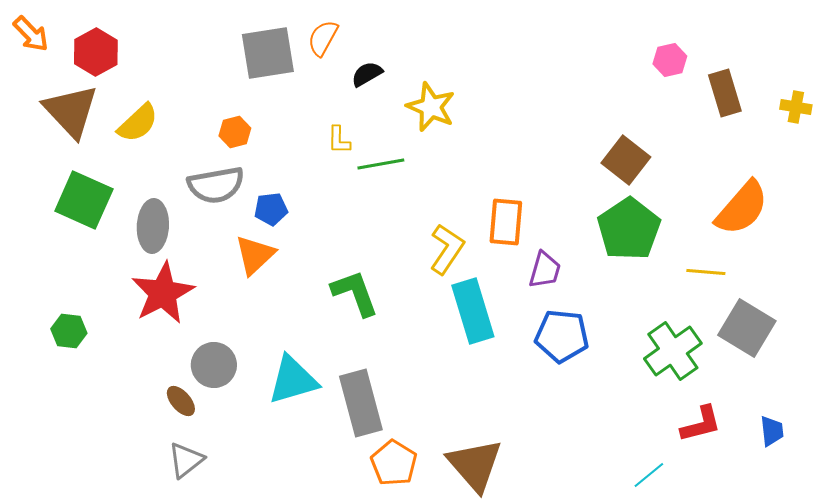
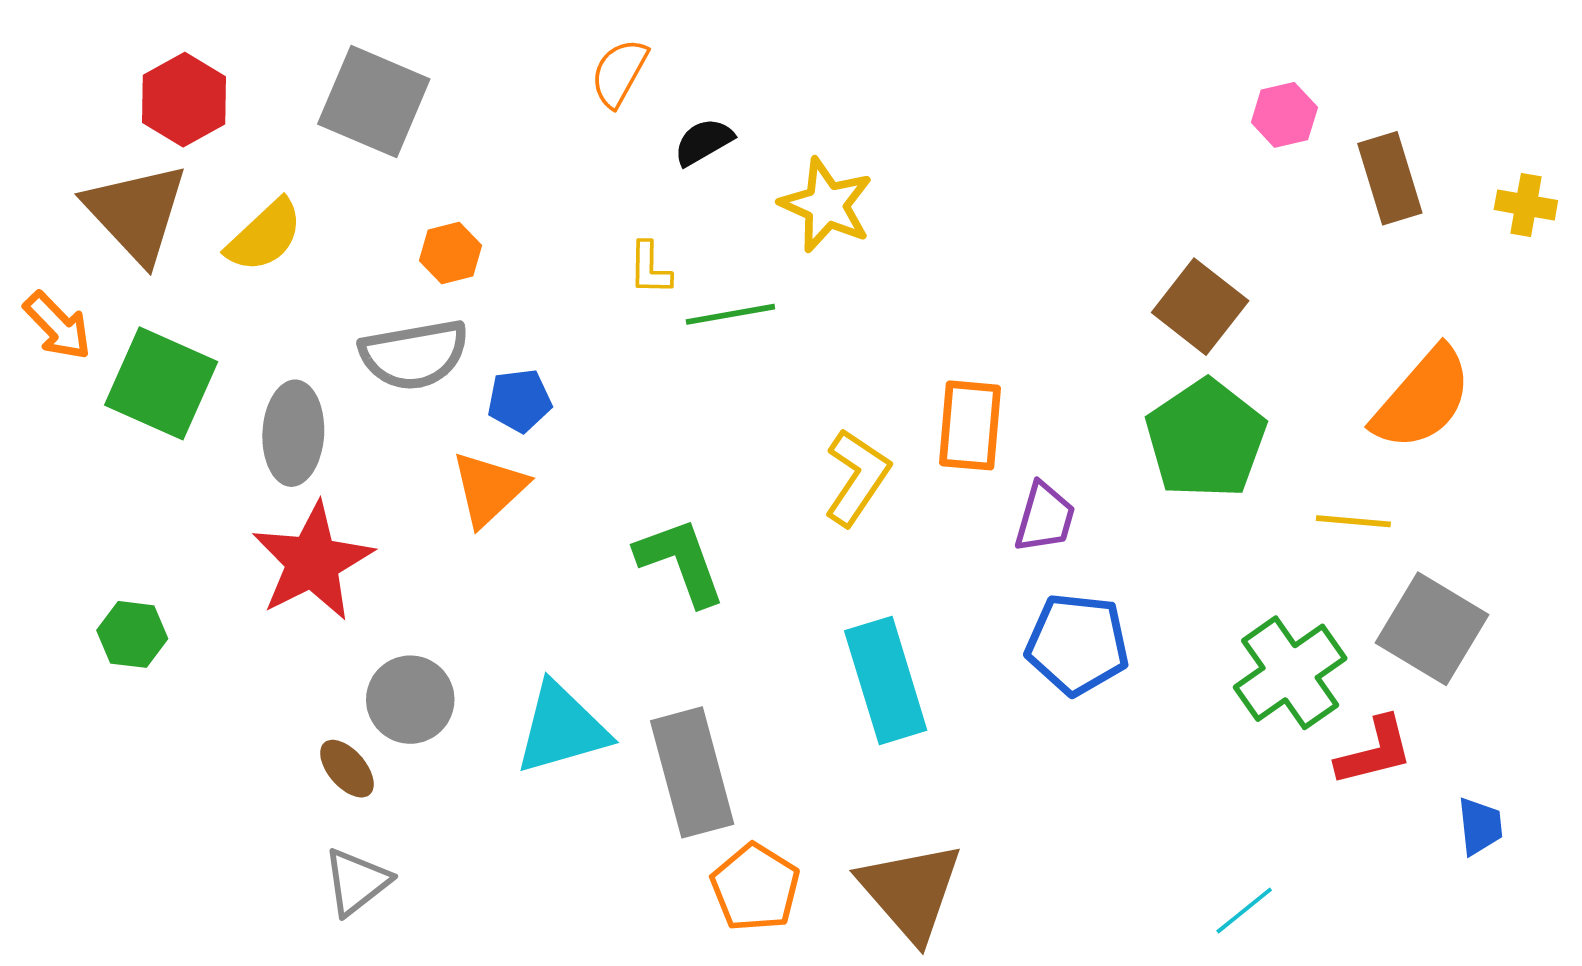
orange arrow: (31, 34) -> (58, 326), moved
gray square: (268, 53) -> (374, 102), moved, turned 32
cyan rectangle: (473, 311) -> (886, 680), moved
red L-shape: (701, 424) -> (1374, 751), moved

